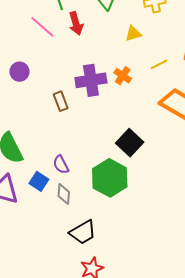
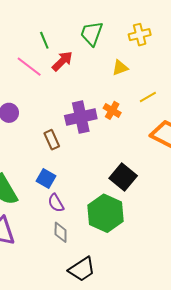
red arrow: (76, 23) -> (62, 61), turned -115
blue square: (39, 181) -> (46, 179), moved

